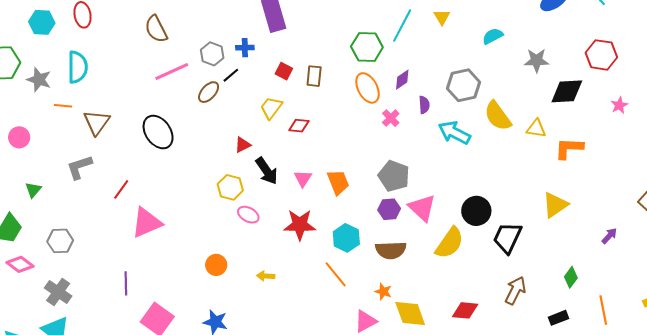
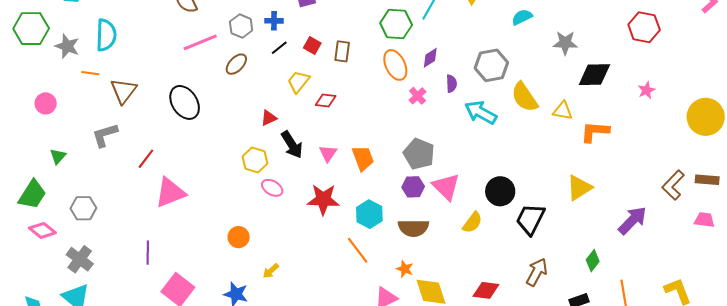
red hexagon: (601, 55) -> (644, 27), moved
black line: (231, 75) -> (279, 48), moved
purple arrow: (609, 236) -> (632, 220), size x1.8
yellow semicircle: (450, 243) -> (472, 222), size x0.7
yellow arrow: (266, 276) -> (271, 271), moved, turned -48

